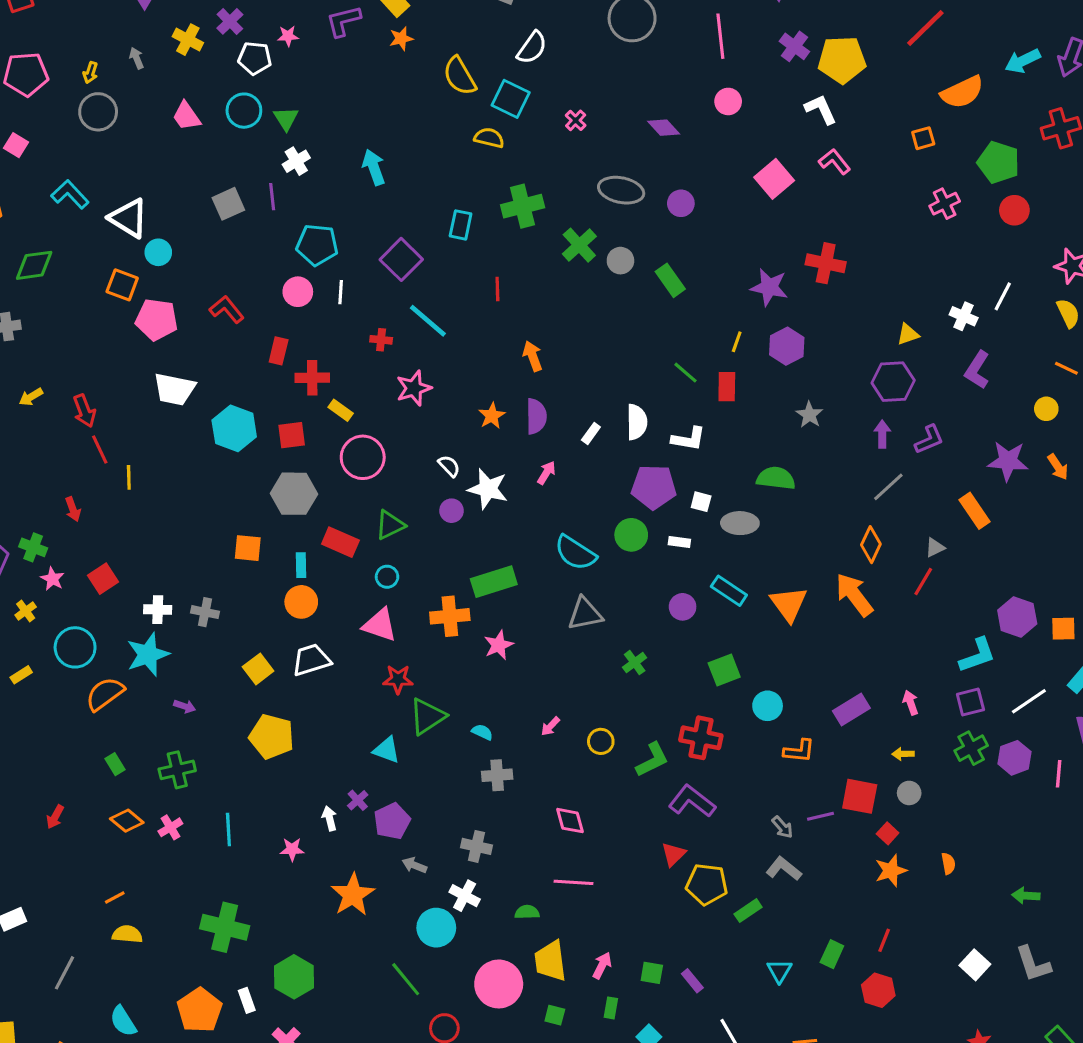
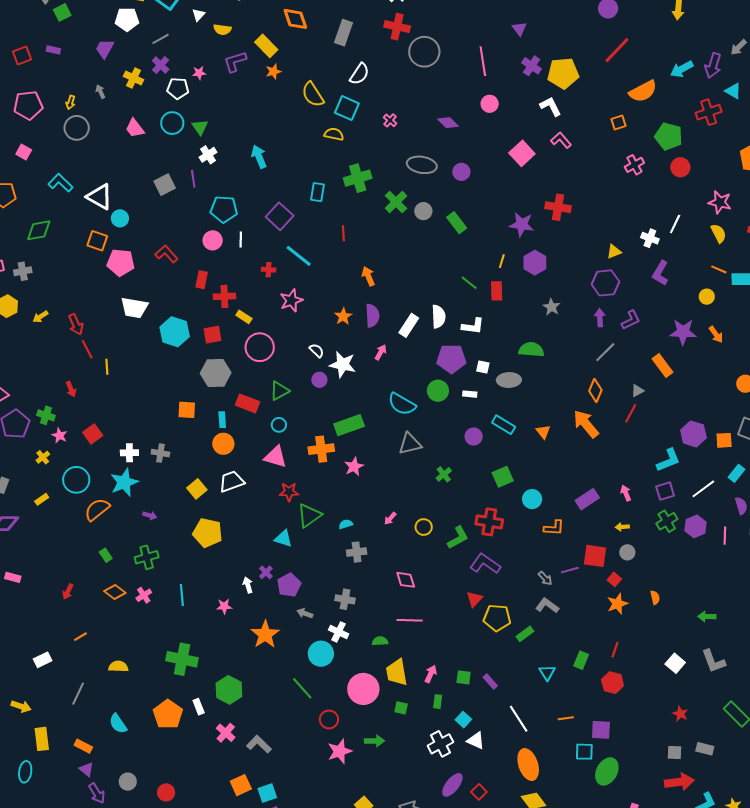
white rectangle: (591, 434) -> (409, 325), size x1.6
orange triangle: (789, 604) -> (543, 432), size x0.6
cyan semicircle: (482, 732) -> (346, 524), turned -40
orange line: (115, 897) -> (80, 637), moved

